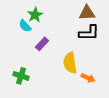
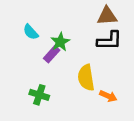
green star: (35, 15) -> (60, 42), moved
green cross: (21, 76) -> (39, 95), moved

